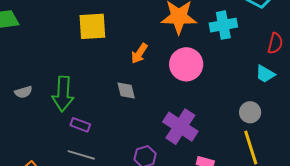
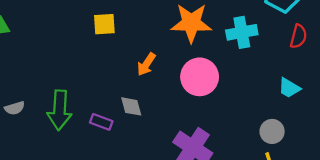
yellow square: (92, 26) -> (104, 24), moved, size x0.7
red semicircle: (275, 43) -> (298, 36), moved
purple rectangle: (80, 125) -> (101, 122), moved

